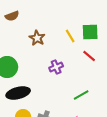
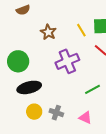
purple cross: (56, 67) -> (67, 61), size x1.6

